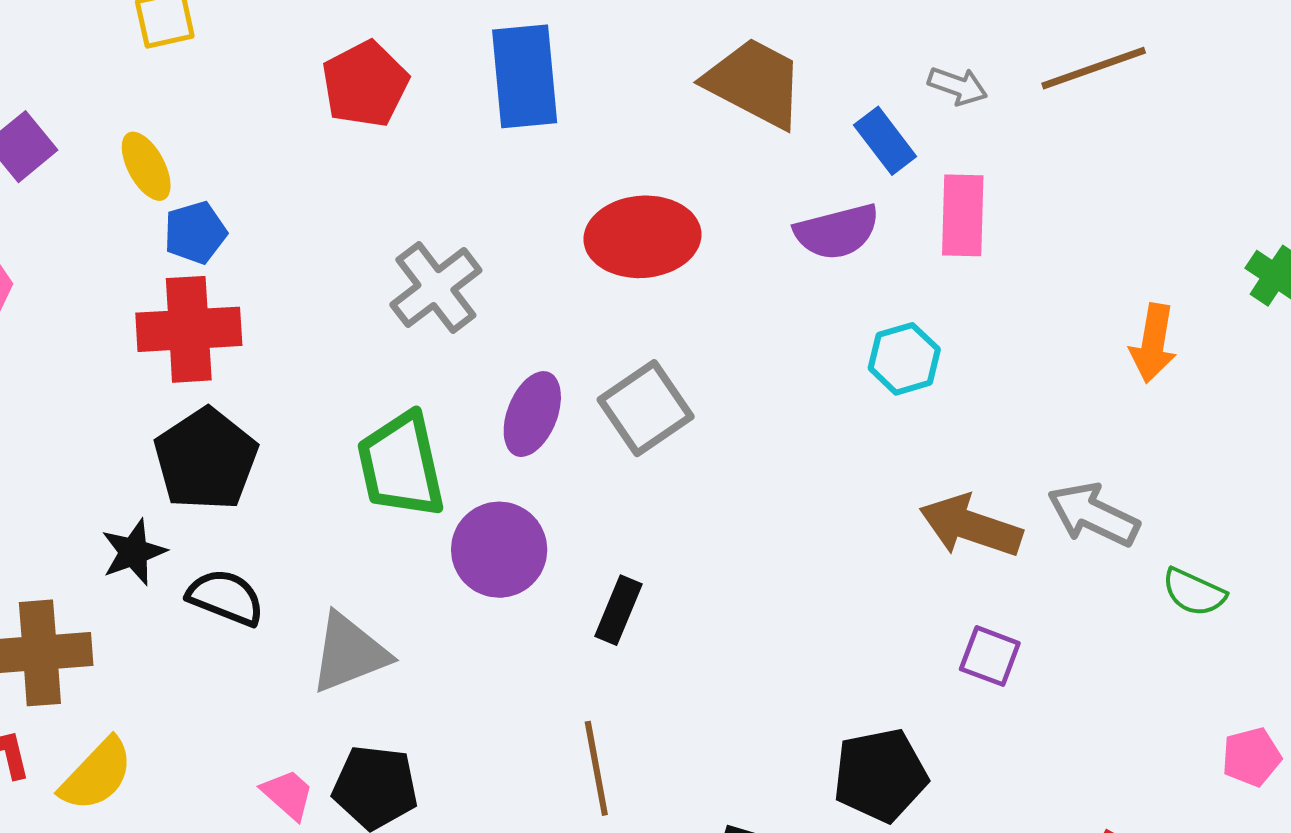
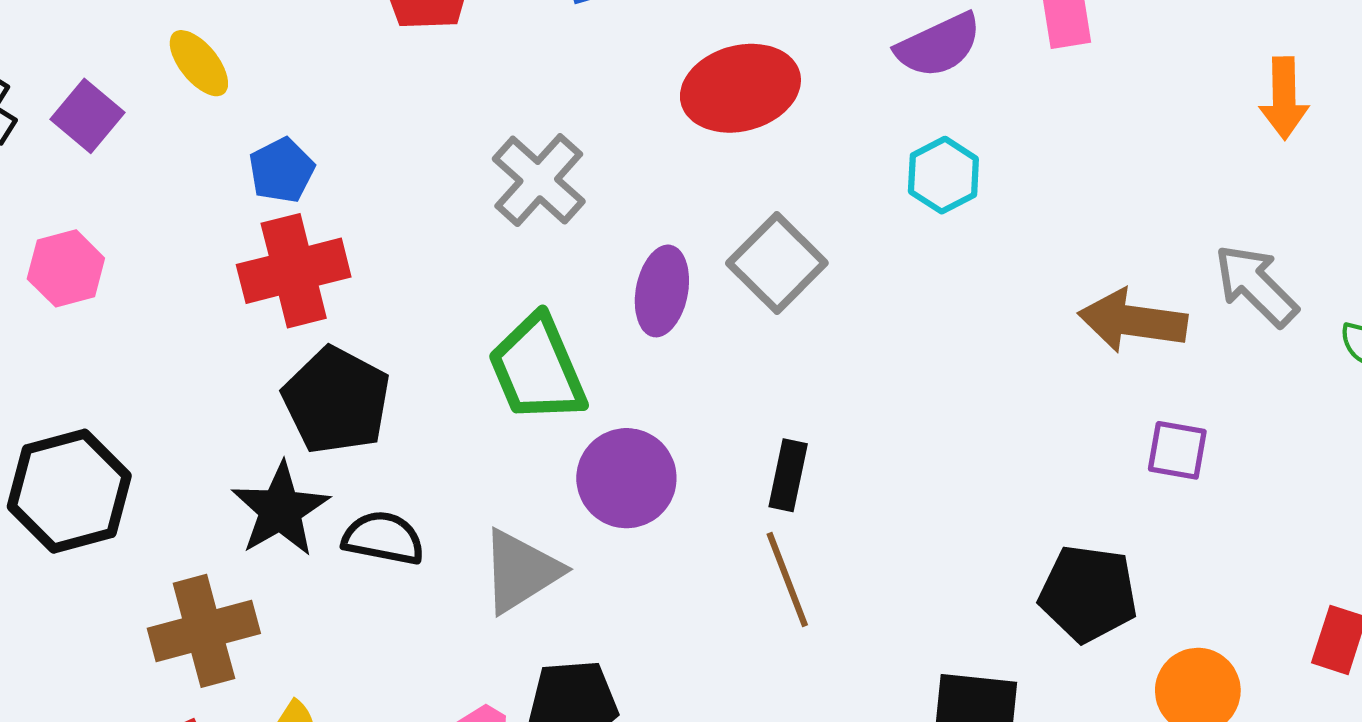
yellow ellipse: (146, 166) -> (199, 63), moved
cyan hexagon: (904, 359) -> (943, 175), moved
gray arrow: (1093, 515) -> (1256, 285), turned 30
purple circle: (499, 550) -> (626, 478), moved
black star: (134, 552) -> (280, 510), size x1.4
brown line: (596, 768) -> (787, 580), moved
black pentagon: (880, 775) -> (1088, 594), turned 30

